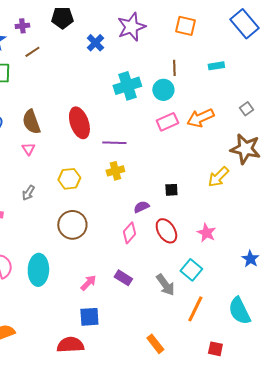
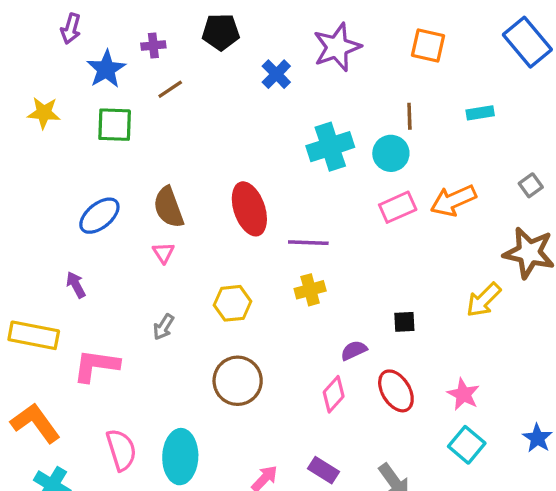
cyan square: (191, 270) -> (467, 445), moved

